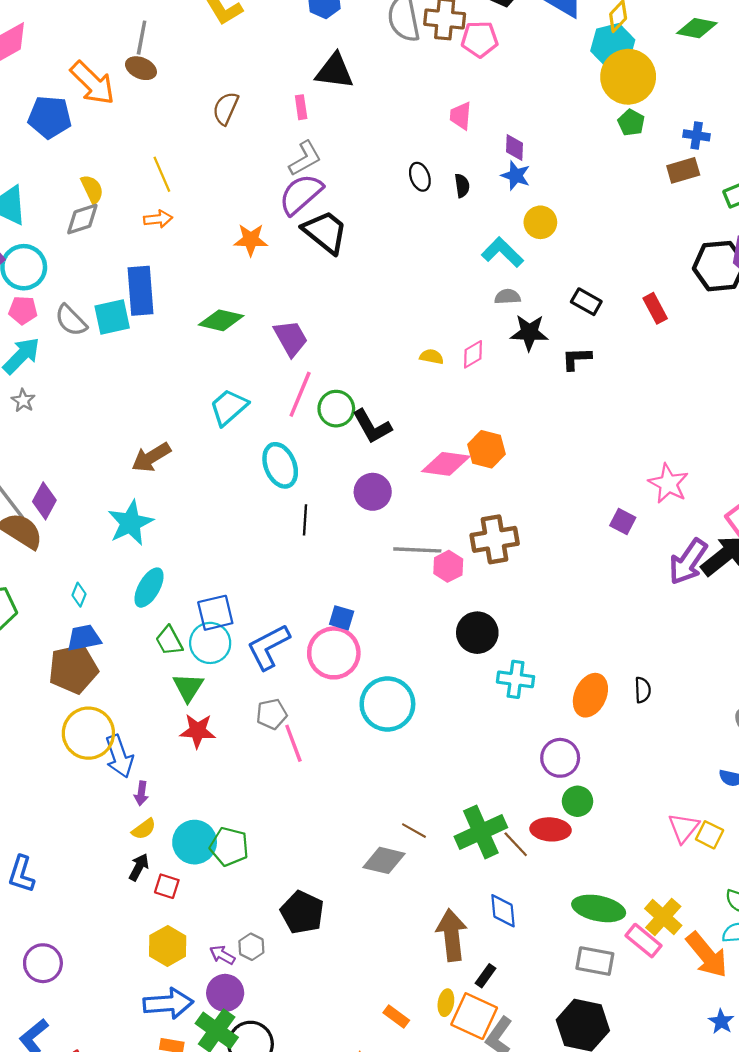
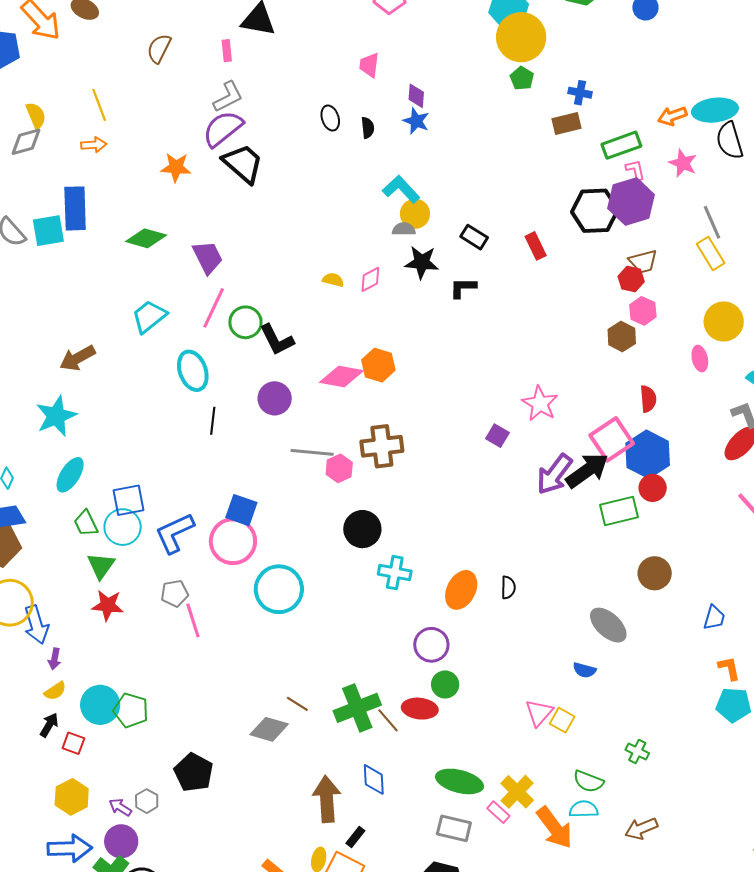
yellow circle: (540, 222) -> (415, 214), moved
blue square: (342, 618) -> (241, 510), size x1.4
pink rectangle: (643, 941) -> (498, 812), size x0.7

